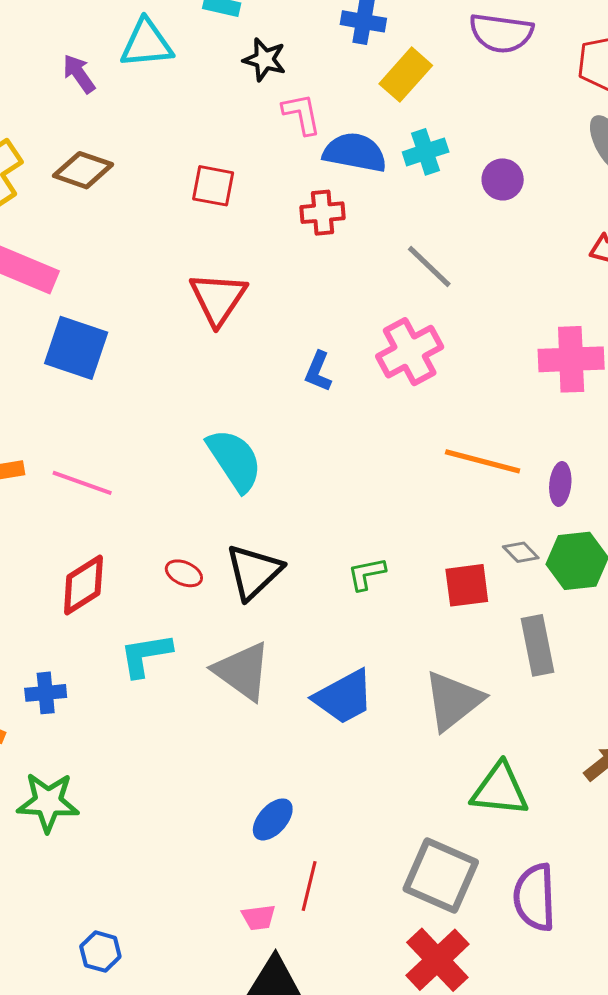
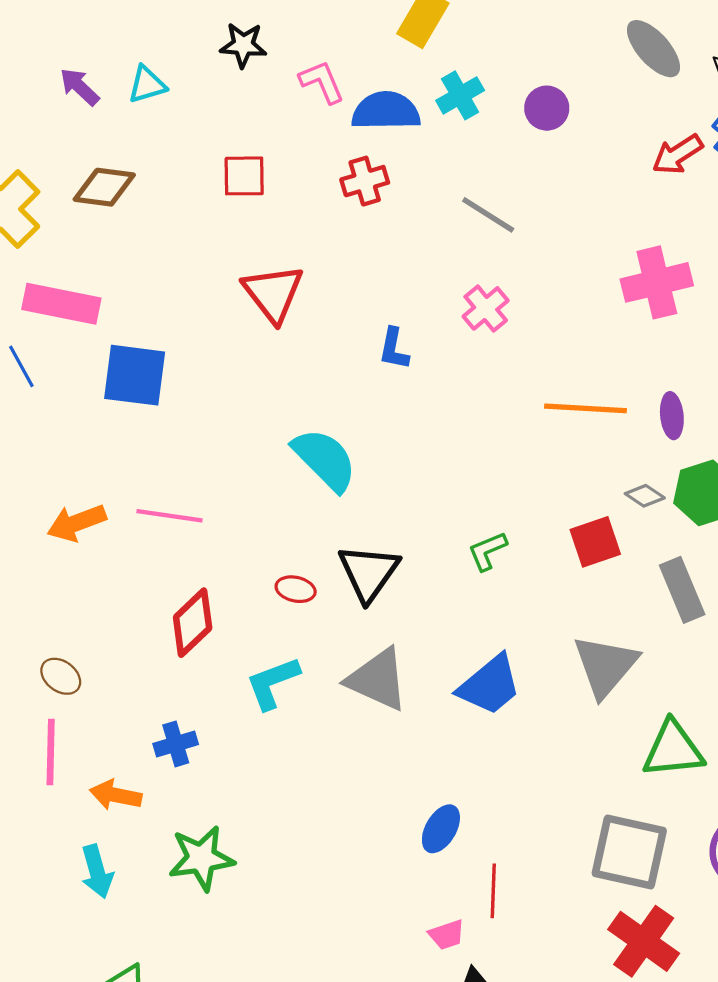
cyan triangle: (147, 44) -> (147, 85), moved, size x0.7
black star: (264, 60) -> (243, 45), moved
pink cross: (410, 352) -> (486, 308), size x0.7

